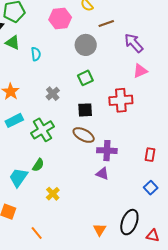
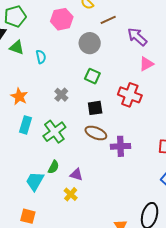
green square: (85, 78) -> (92, 76), turned -35
red cross: (121, 100) -> (130, 95), turned 30
cyan rectangle: (14, 120) -> (25, 125), turned -42
purple triangle: (102, 174) -> (76, 174), moved

